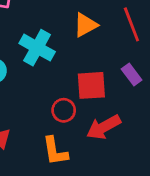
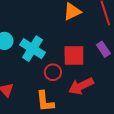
cyan cross: (37, 48) -> (33, 49), moved

